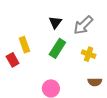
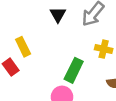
green rectangle: (57, 48) -> (74, 70), moved

